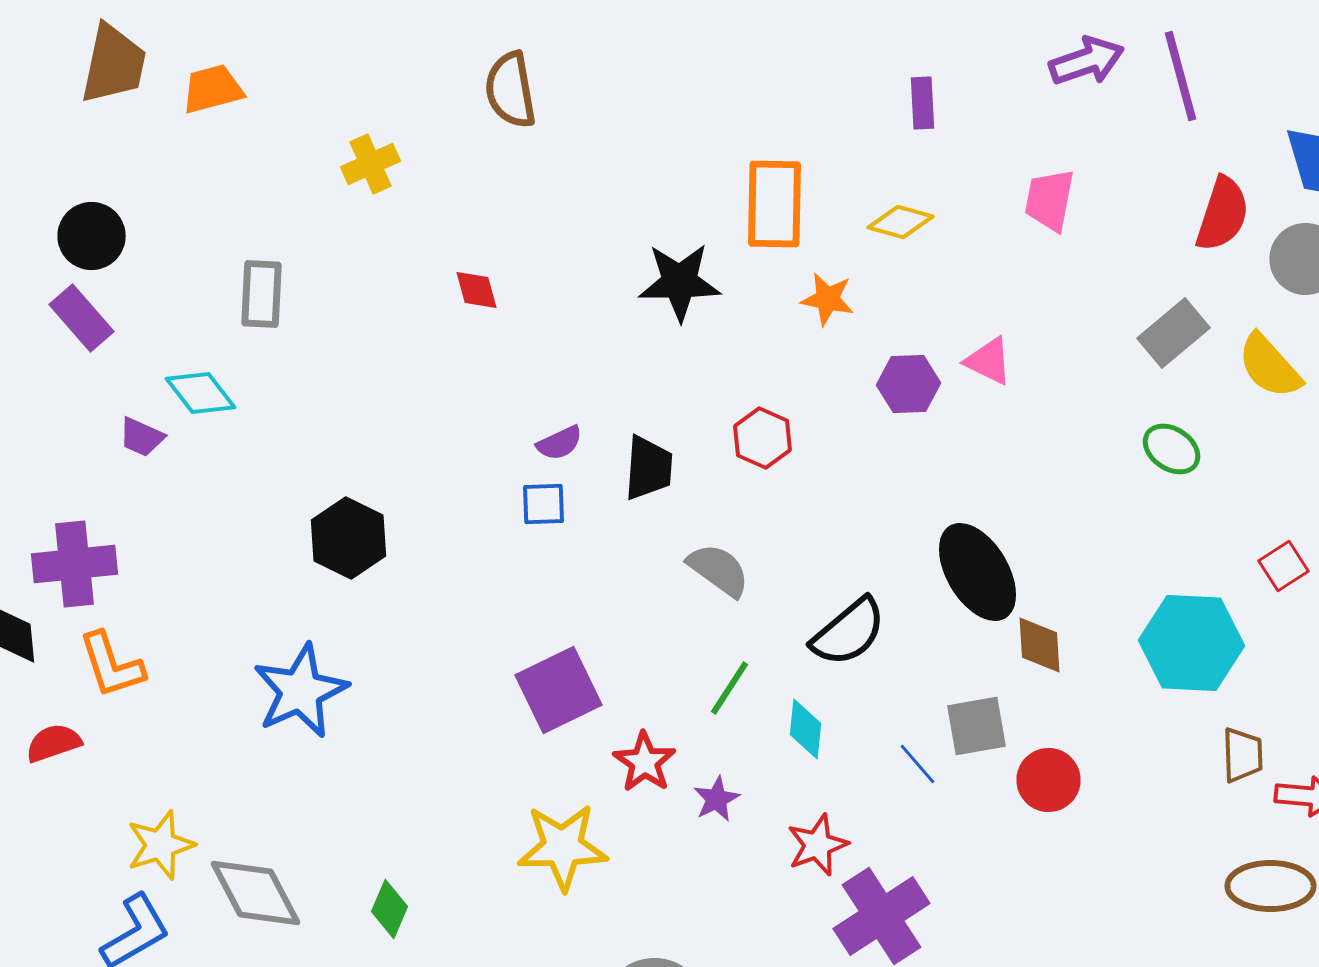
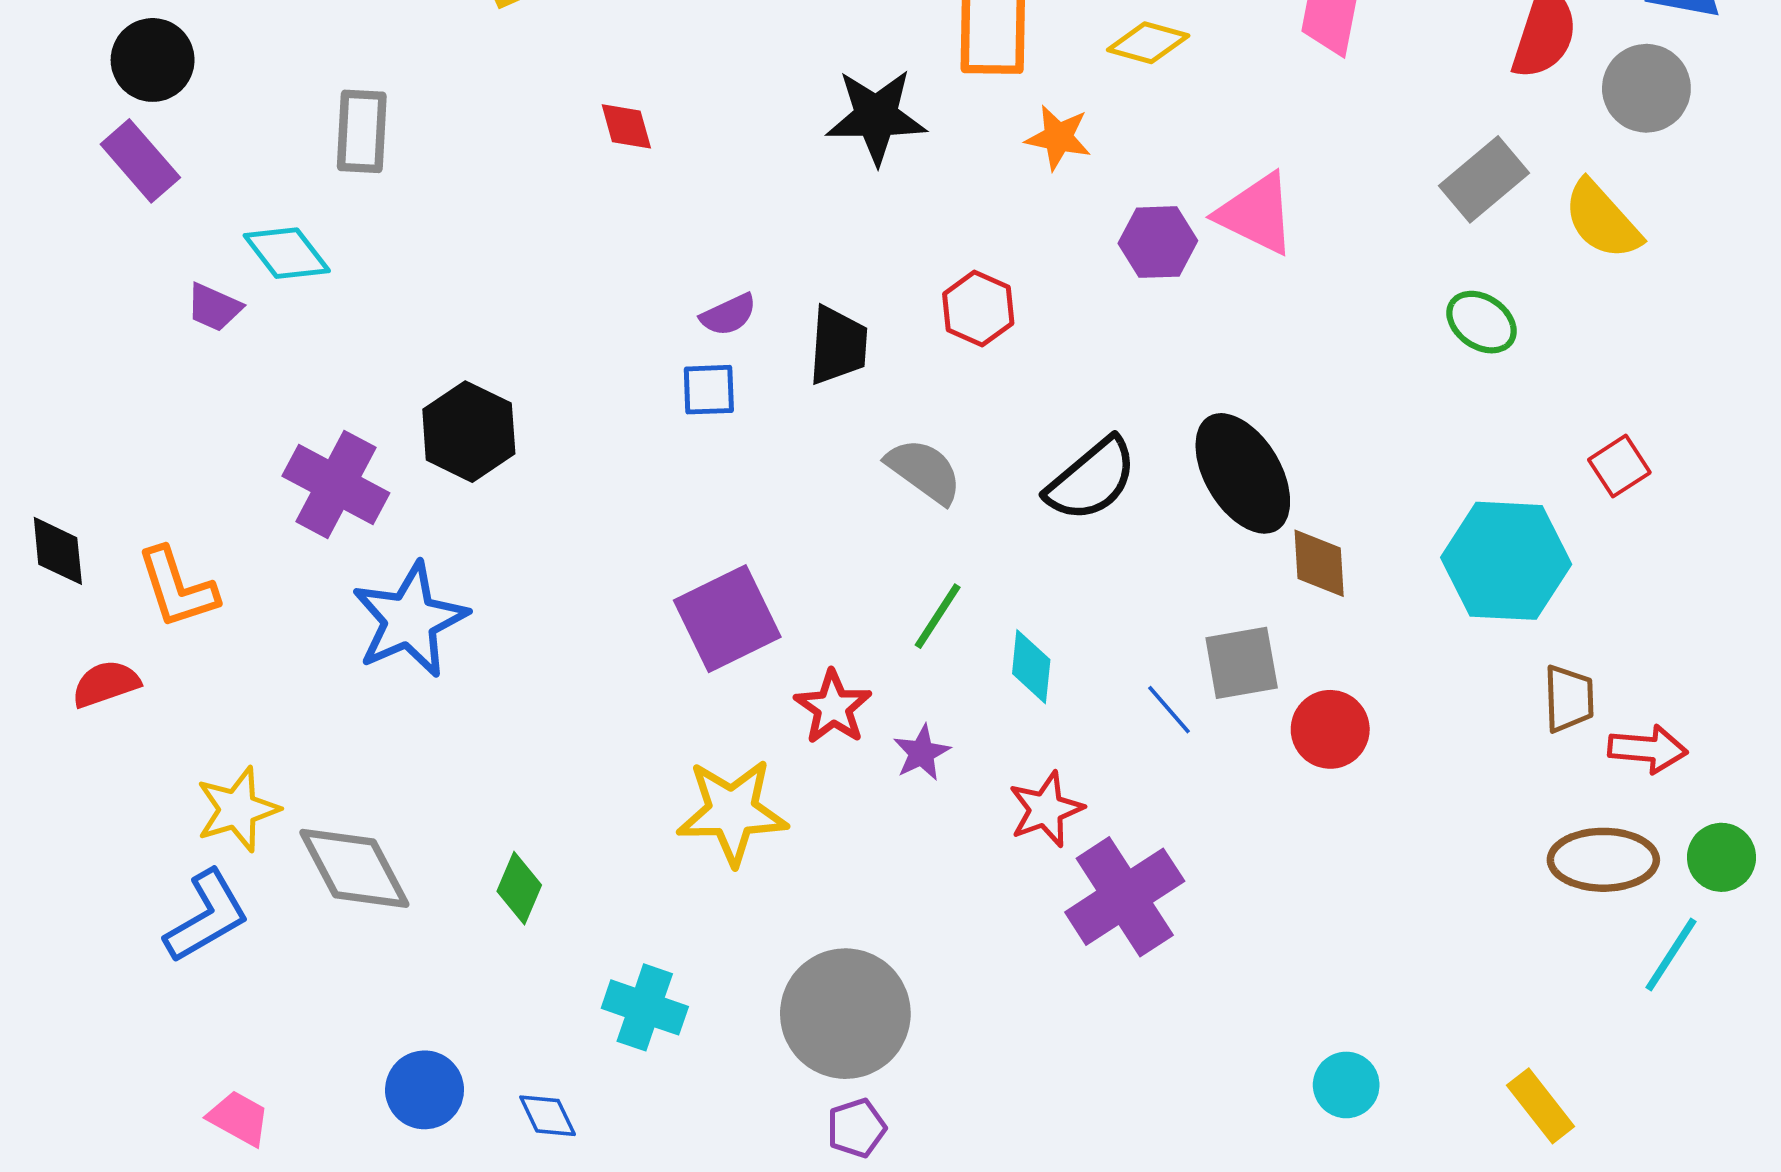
pink triangle: (988, 361) -> (1256, 214), size x1.4
purple cross: (74, 564) -> (336, 484), moved, turned 34
black semicircle: (848, 632) -> (1091, 480), moved

